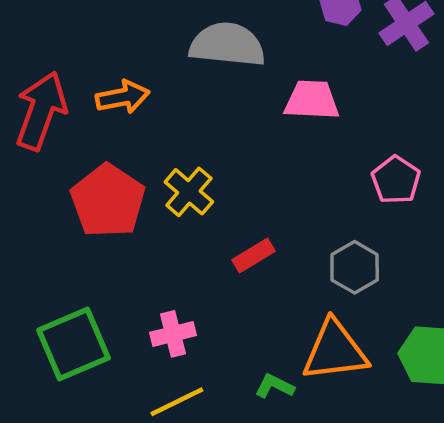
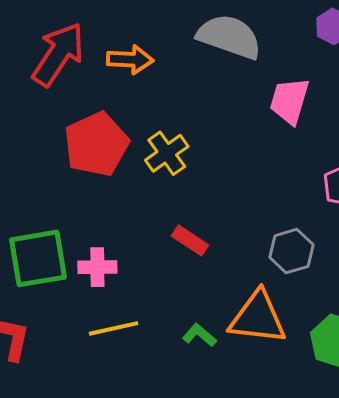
pink trapezoid: (312, 100) -> (289, 101), turned -90
red rectangle: (254, 256) -> (190, 240), moved, turned 51
pink cross: (173, 334) -> (97, 267), moved

